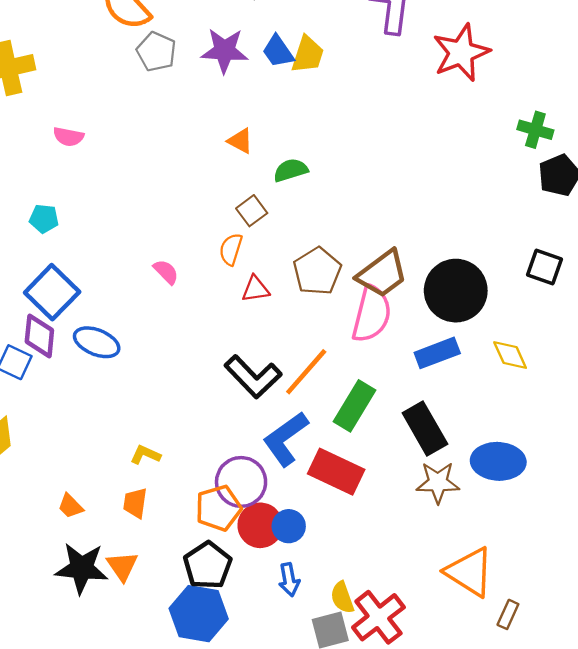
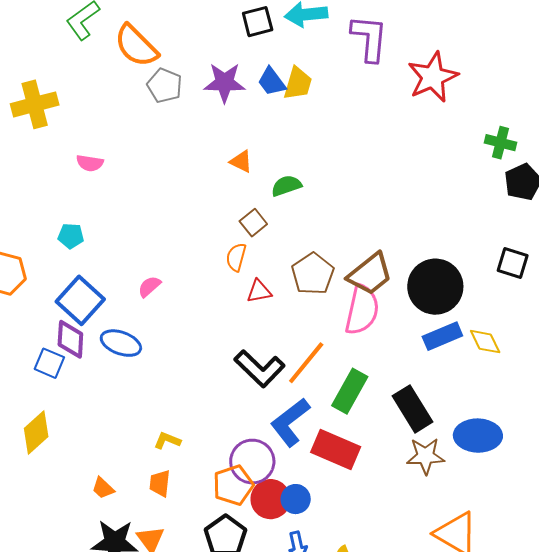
pink semicircle: (166, 272) -> (149, 287), moved, turned -85
blue rectangle: (437, 353) -> (442, 336), moved

